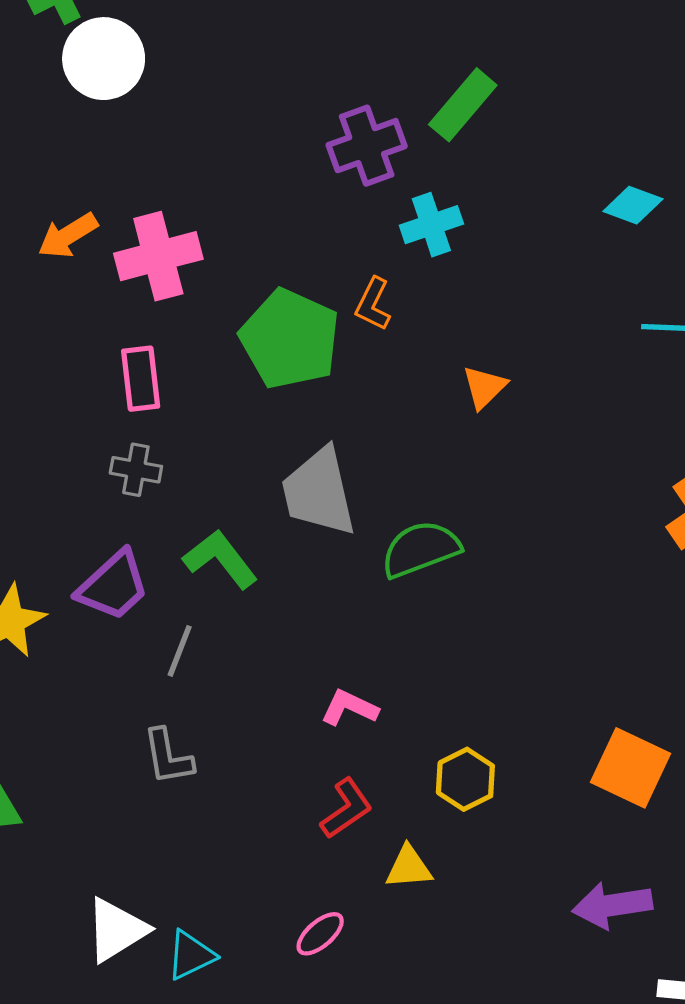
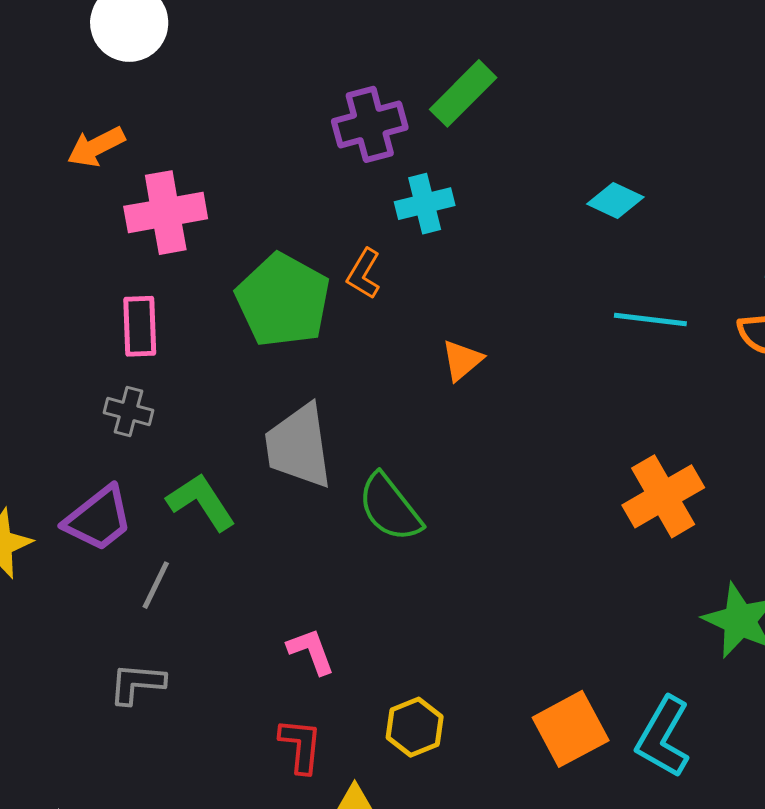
orange arrow: (68, 236) -> (96, 147), moved
green semicircle: (421, 549) -> (390, 508), turned -112
pink L-shape: (349, 708) -> (311, 651), turned 40
gray L-shape: (168, 757) -> (137, 683), turned 100
orange square: (630, 768) -> (571, 729), turned 32
red L-shape: (346, 808) -> (301, 746), turned -54

